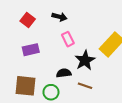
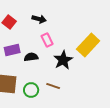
black semicircle: (64, 73) -> (31, 57), moved
brown line: (85, 86) -> (53, 86), moved

